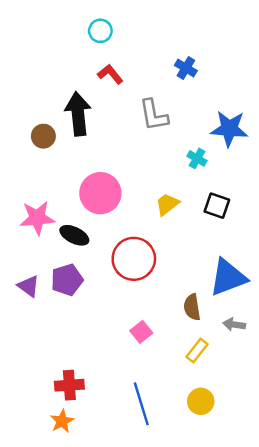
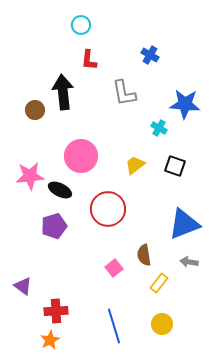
red L-shape: (110, 74) -> (89, 60), turned -135
purple triangle: (29, 286) -> (23, 286), moved
brown semicircle: (192, 307) -> (144, 255), moved

